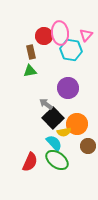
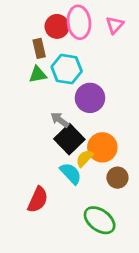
cyan hexagon: (71, 50) -> (67, 69), moved
yellow semicircle: (64, 132) -> (84, 158), turned 144
green ellipse: (57, 160) -> (100, 220), moved

